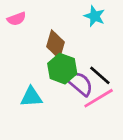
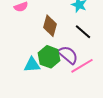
green hexagon: (62, 69) -> (49, 57), moved
black line: (100, 75) -> (83, 32), moved

